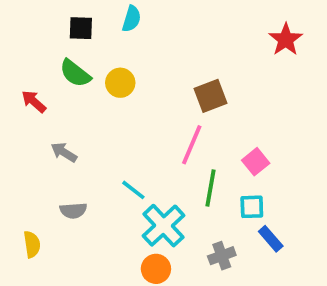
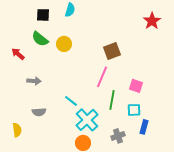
gray arrow: (64, 152) -> (34, 81), turned 152
pink square: (256, 162) -> (136, 86), turned -32
blue rectangle: (271, 239) -> (144, 127), turned 56

